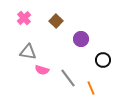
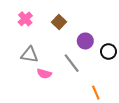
black circle: (103, 60) -> (108, 52), moved
gray line: (68, 78) -> (72, 63), moved

